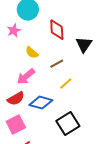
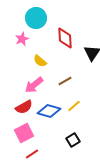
brown line: (57, 64) -> (65, 81), moved
yellow line: (66, 84) -> (74, 106), moved
black square: (68, 124) -> (73, 140), moved, size x0.6

